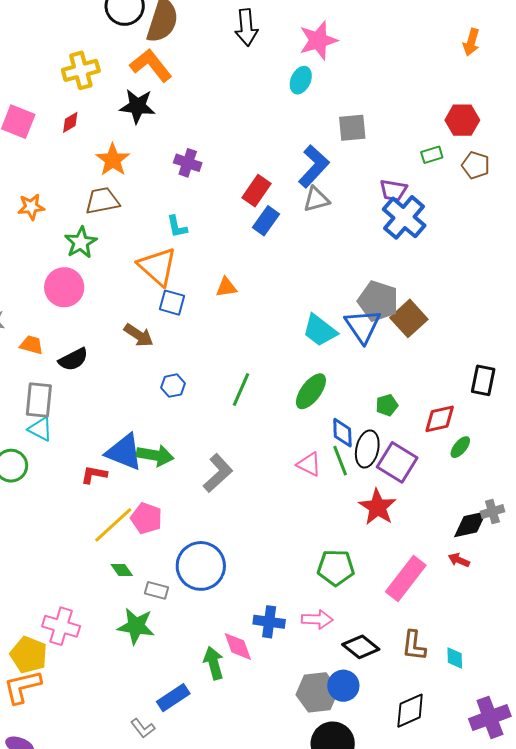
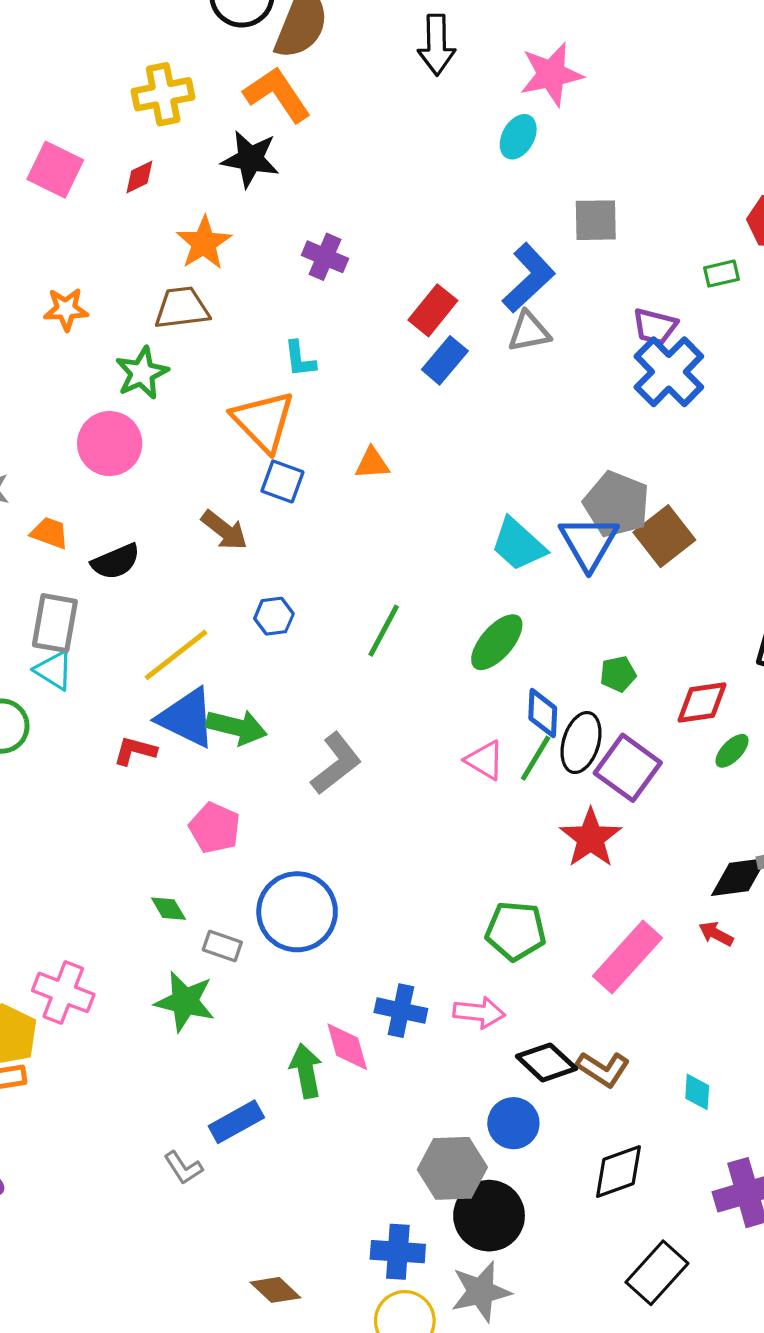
green line: (340, 461) -> (536, 758), turned 48
yellow line: (113, 525) -> (176, 655), moved
brown L-shape: (414, 646) -> (603, 1069), moved, turned -68
gray hexagon: (317, 692) -> (452, 1168), moved

